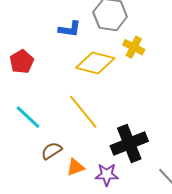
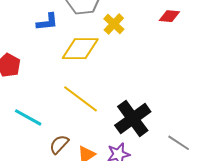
yellow cross: (134, 47) -> (114, 24), turned 30

